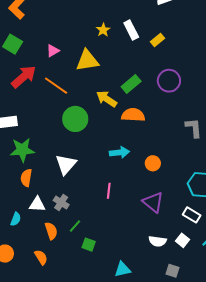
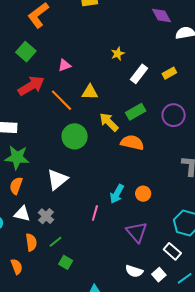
white rectangle: (131, 30) -> (139, 74), moved, turned 54
yellow triangle: (87, 61) -> (90, 92), moved, size x0.7
cyan arrow: (119, 152) -> (117, 194), moved, turned 114

